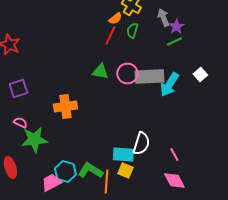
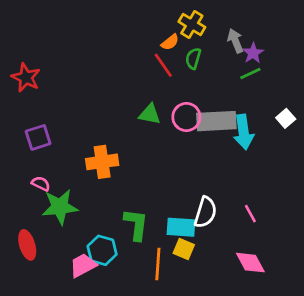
red line: (110, 36) -> (163, 65), turned -60
cyan arrow: (169, 85) -> (244, 132), turned -40
pink line: (174, 155) -> (250, 214), moved
green L-shape: (90, 171) -> (136, 224), moved, turned 65

